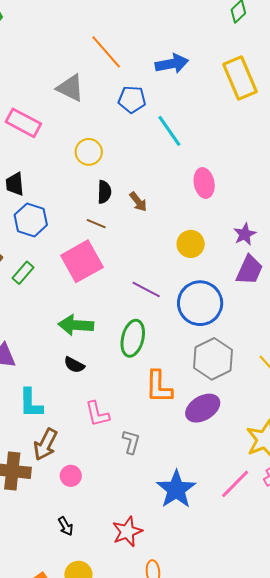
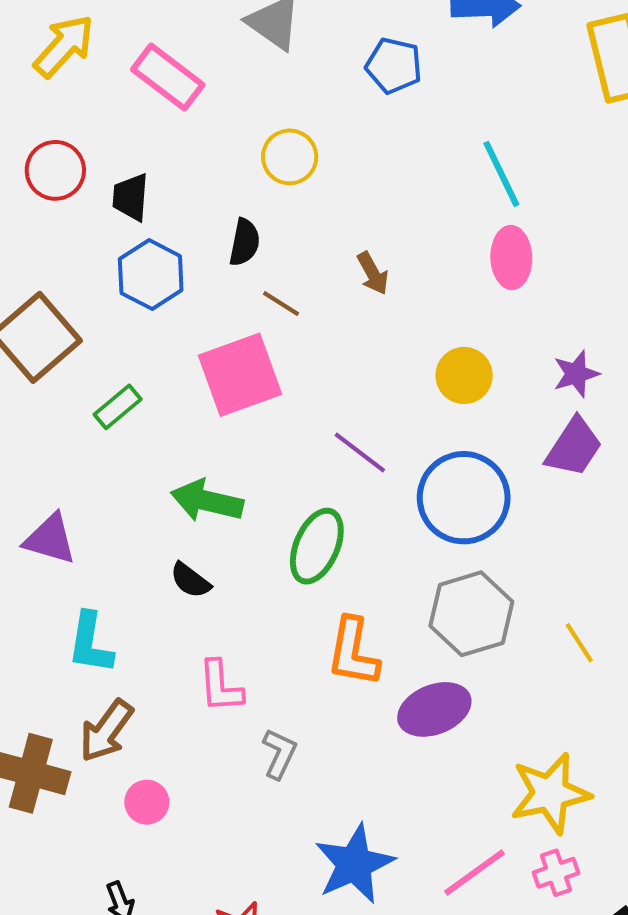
cyan line: (169, 131) -> (501, 174), moved
black semicircle: (104, 192) -> (245, 242), moved
green rectangle: (23, 273) -> (118, 407), moved

